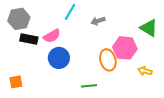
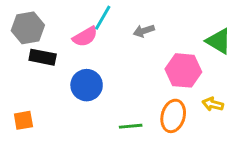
pink semicircle: (52, 36) -> (85, 37), moved
orange ellipse: (108, 60) -> (173, 116), moved, turned 30

